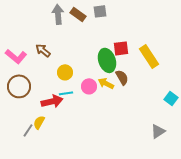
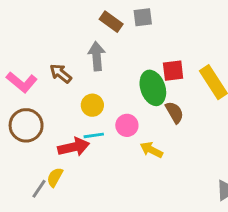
gray arrow: (58, 14) -> (97, 56), moved
yellow arrow: (106, 83) -> (151, 150), moved

